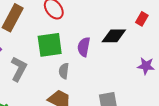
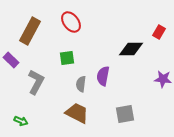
green square: (50, 45) -> (67, 58), size x0.6
purple semicircle: (84, 47) -> (103, 76), moved

